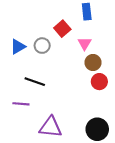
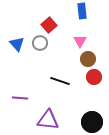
red square: (62, 29) -> (49, 25), moved
blue triangle: (18, 47) -> (17, 44), turned -42
black line: (35, 82) -> (60, 81), moved

